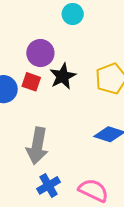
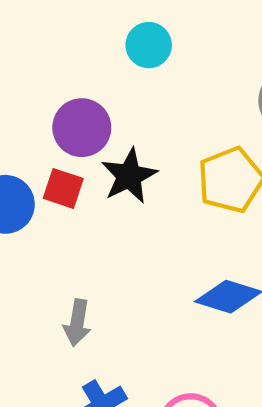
gray arrow: (37, 146) -> (77, 323), size x0.6

